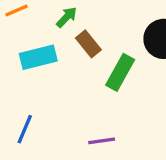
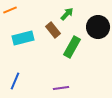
green arrow: (67, 17) -> (67, 14), moved

